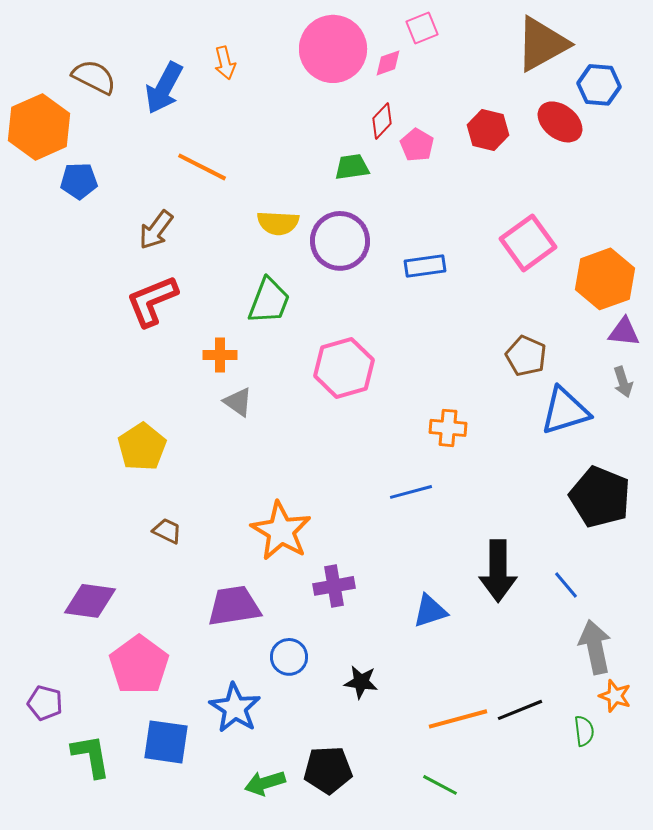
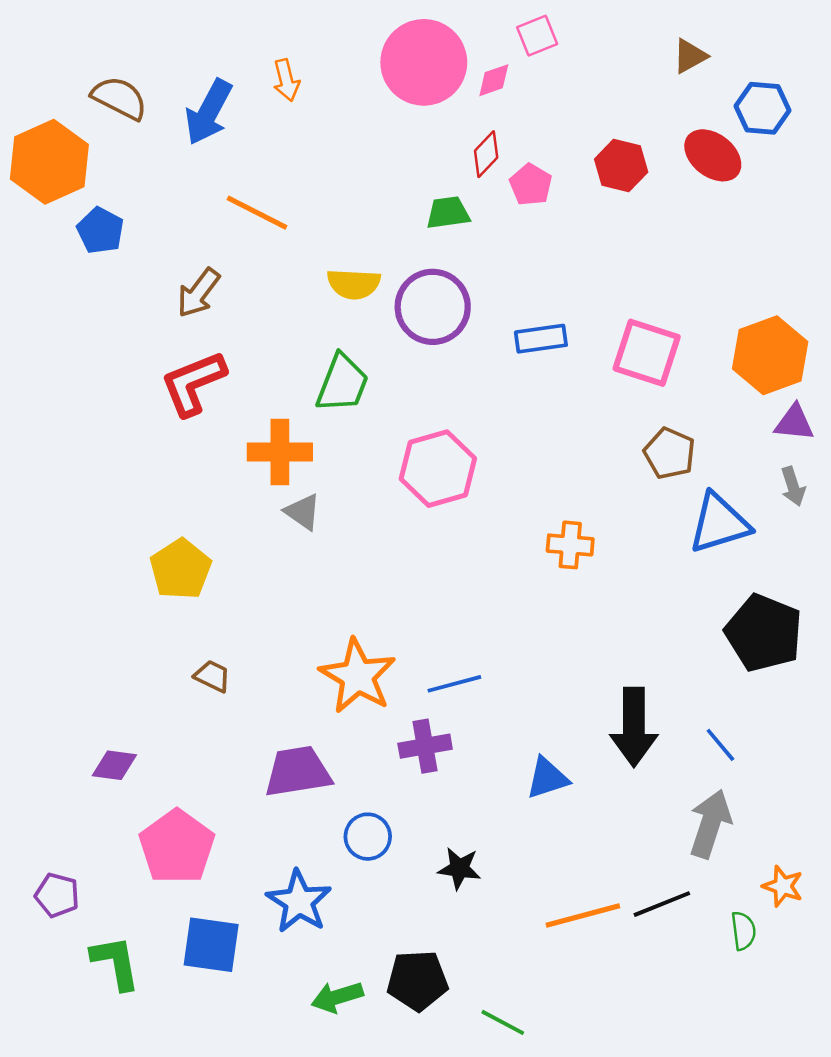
brown triangle: (542, 44) -> (690, 56), size x0.5
blue pentagon: (79, 181) -> (100, 230), turned 30
pink square: (528, 243) -> (647, 353), moved, turned -36
orange cross: (220, 355) -> (280, 452), size x1.5
blue line: (411, 492) -> (454, 684), moved
purple diamond: (90, 601) -> (114, 765), size x0.7
gray arrow: (595, 647) -> (710, 824), moved, turned 30
green line: (440, 785) -> (503, 1022), moved

